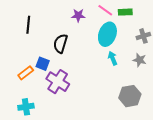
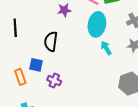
orange rectangle: (26, 73) -> (20, 77), turned -63
purple cross: (58, 82) -> (54, 81), size x0.6

